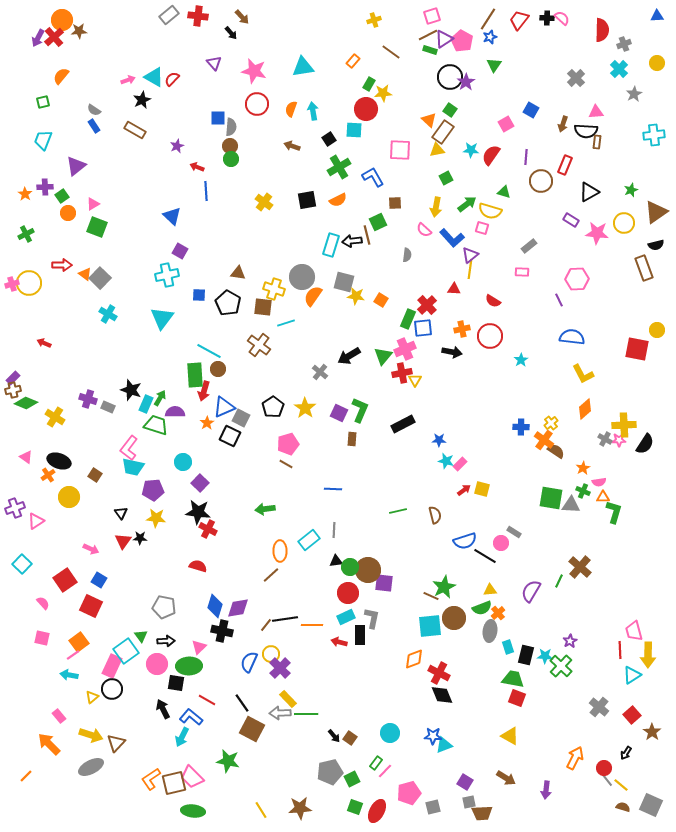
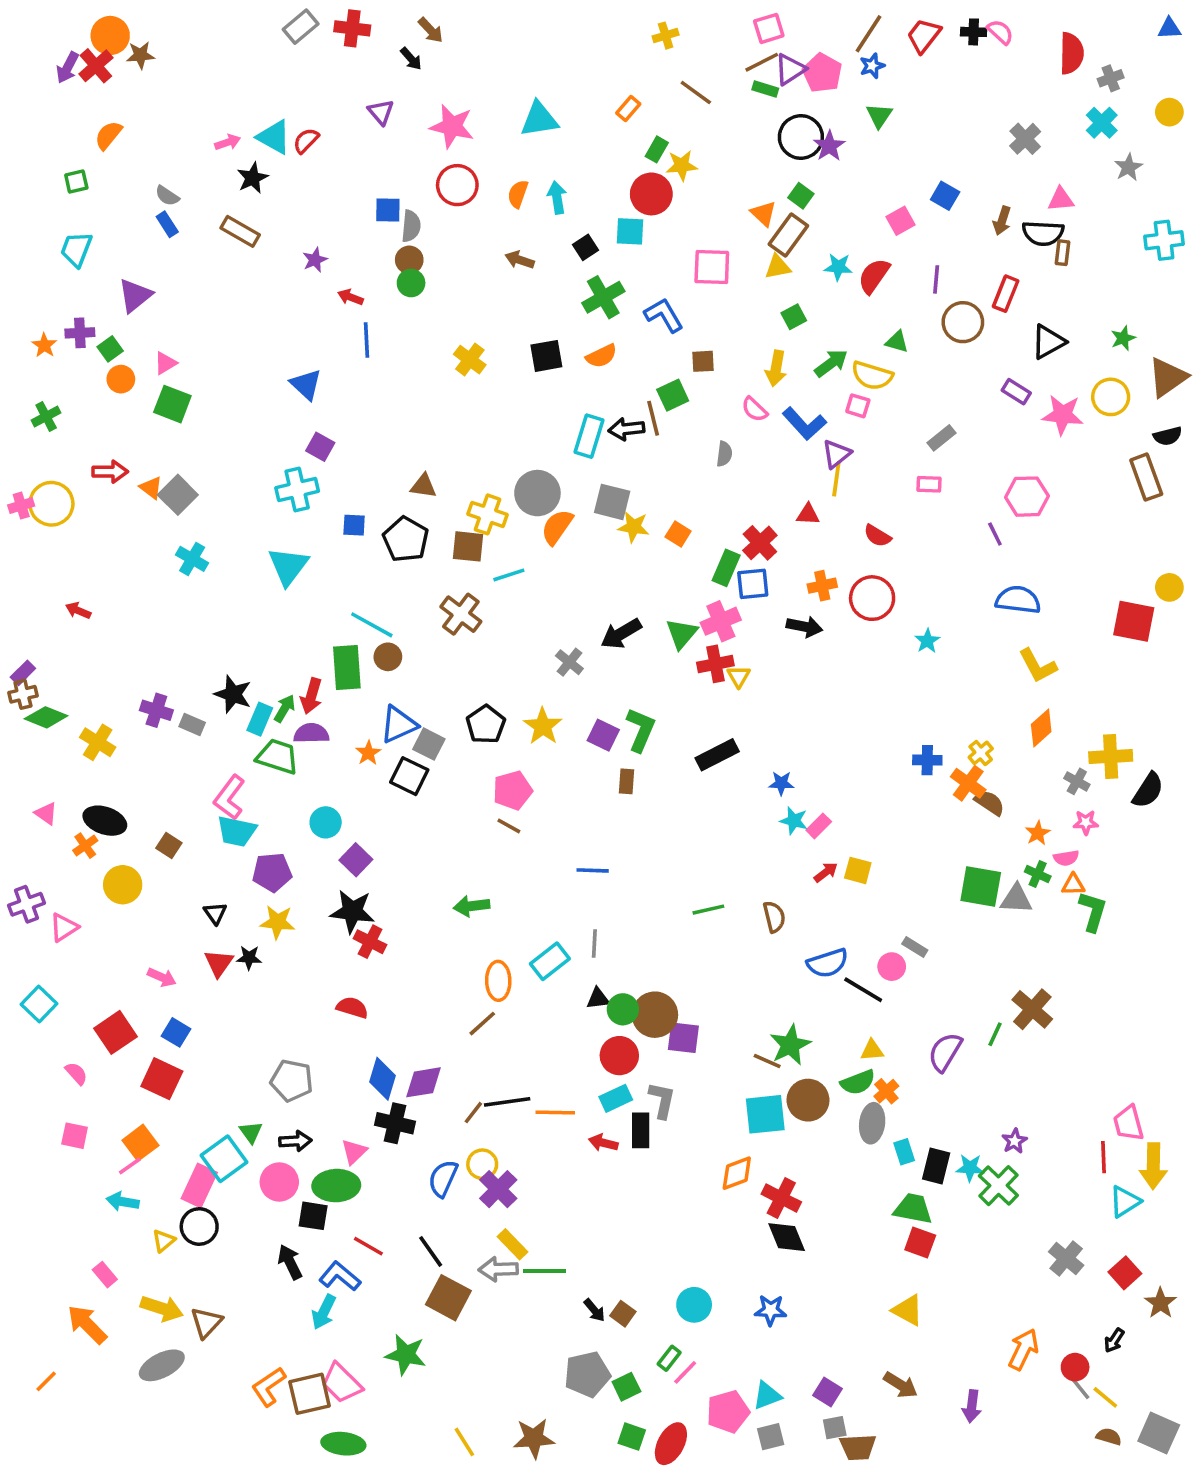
red arrow: (204, 391) -> (311, 696), moved
pink star: (619, 440) -> (1086, 822), moved
cyan triangle: (444, 745) -> (767, 1396), moved

